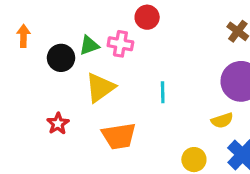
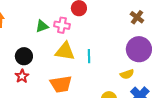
black circle: (61, 58) -> (24, 56), moved
yellow triangle: (100, 88) -> (65, 51), moved, turned 45

